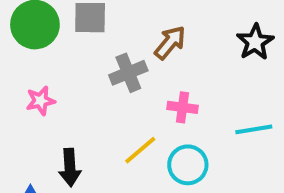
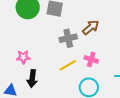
pink star: (41, 101) -> (23, 57), moved
yellow line: (140, 150) -> (68, 65), moved

